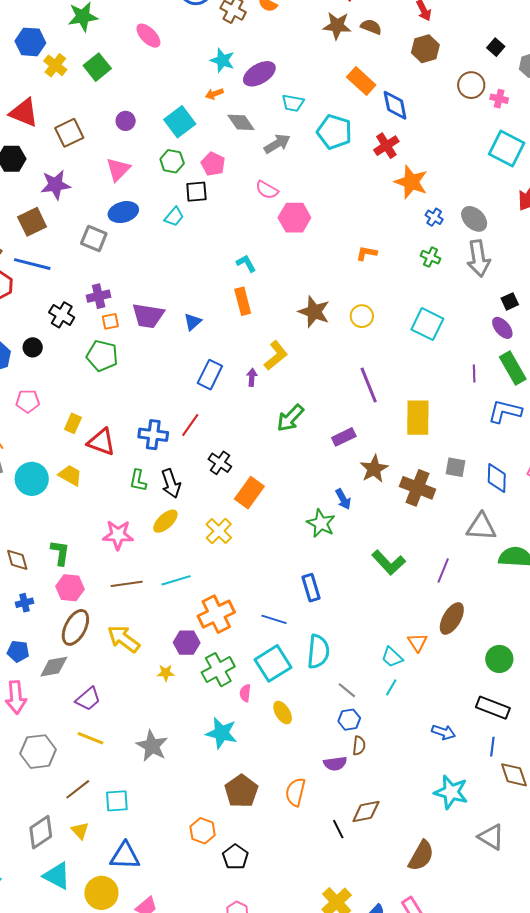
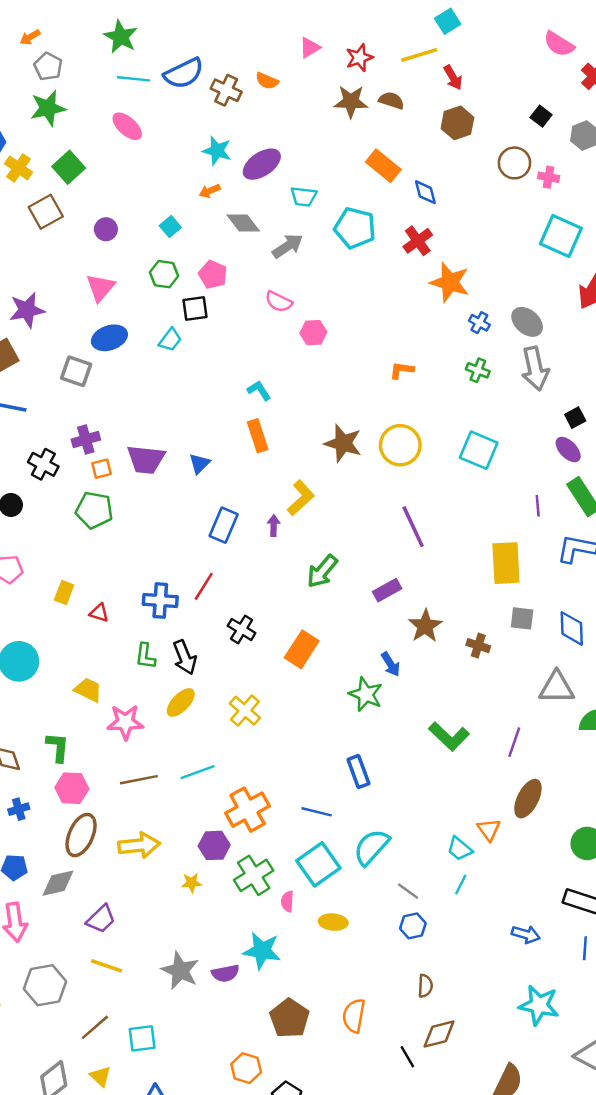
blue diamond: (395, 105) -> (425, 192), size x0.7
cyan square: (180, 122) -> (170, 227), size x0.6
brown square: (69, 133) -> (46, 212), moved
pink hexagon: (294, 218) -> (313, 333), size x0.7
yellow circle: (362, 316) -> (400, 445), size x1.5
yellow rectangle: (418, 418) -> (506, 563), moved
red triangle: (101, 442) -> (99, 613), size x0.6
yellow trapezoid: (70, 475) -> (88, 690), moved
brown cross: (418, 488) -> (478, 646), size x0.6
orange rectangle: (249, 493) -> (302, 649), moved
yellow arrow: (124, 639) -> (139, 845), turned 140
cyan semicircle: (318, 652) -> (371, 847), turned -140
yellow ellipse: (283, 713) -> (333, 922), turned -50
brown semicircle: (359, 746) -> (425, 986), moved
purple semicircle: (335, 764) -> (225, 973), moved

